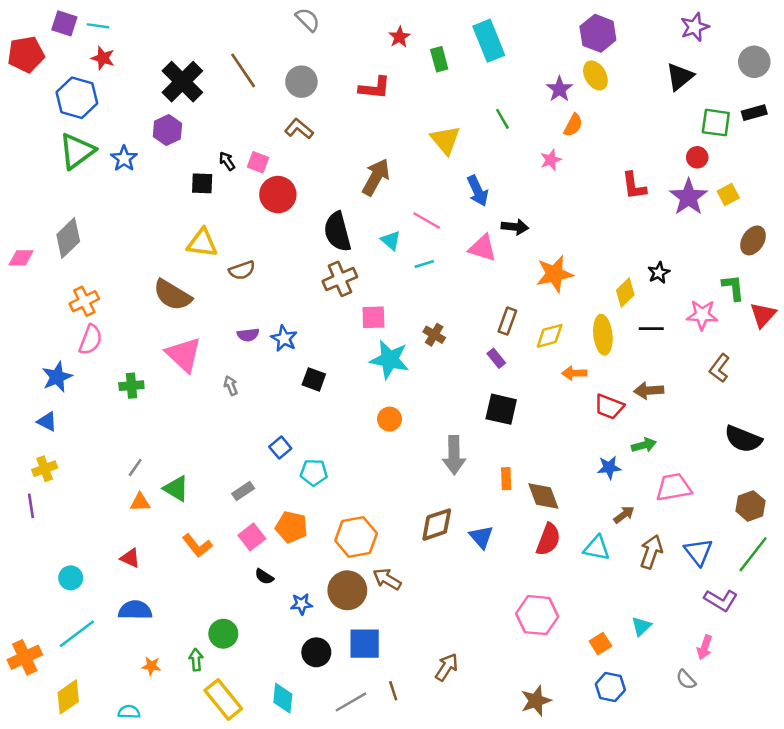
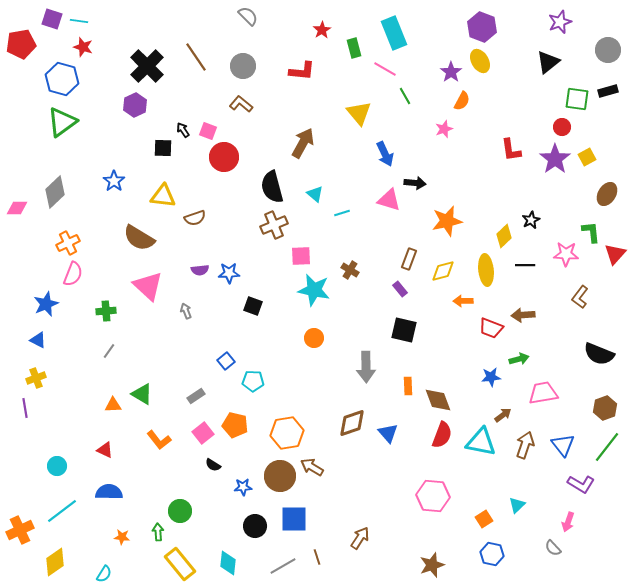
blue star: (124, 159) -> (114, 181), moved
pink line: (427, 221) -> (385, 69), moved
blue star: (284, 338) -> (229, 273), turned -30
gray line: (135, 467) -> (109, 351), moved
cyan triangle: (597, 548) -> (481, 442), size x1.4
cyan semicircle: (129, 712) -> (104, 574), turned 120

